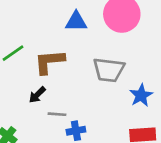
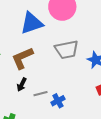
blue triangle: (76, 21) -> (32, 23), size x1.4

